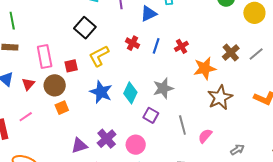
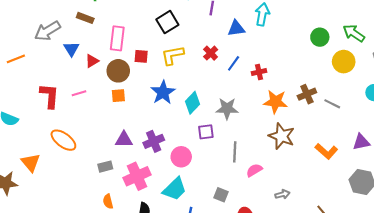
gray line: (256, 54) -> (332, 104), turned 49
brown star: (220, 97) -> (282, 136), turned 30
purple square: (151, 115) -> (206, 132), turned 35

